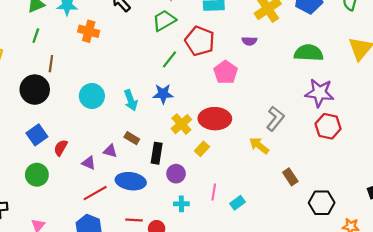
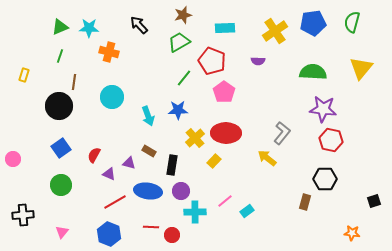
pink pentagon: (226, 72) -> (224, 92), moved
cyan circle: (92, 96) -> (112, 97), moved
red semicircle: (61, 148) -> (94, 155), moved
purple circle: (176, 174) -> (181, 191), moved
brown rectangle: (290, 177) -> (305, 202), moved, turned 49
pink line: (214, 192) -> (225, 201), turned 42
black hexagon: (322, 203) -> (325, 179), moved
cyan cross: (181, 204) -> (195, 212), size x1.5

